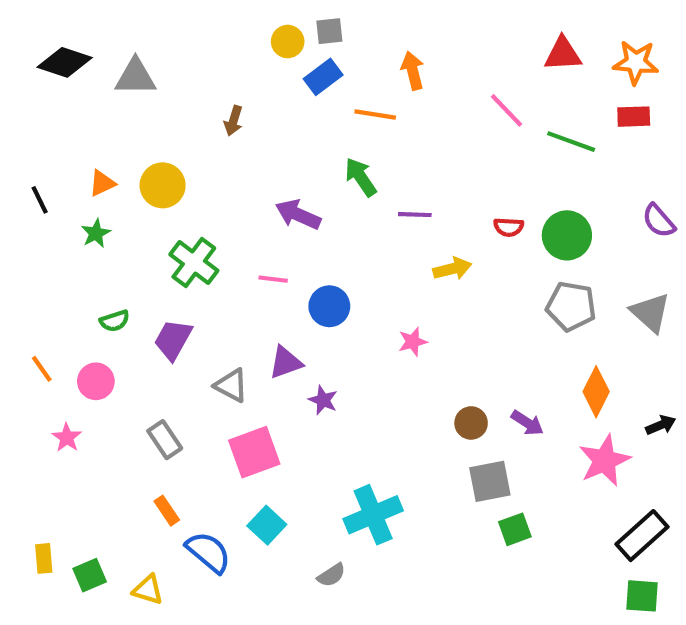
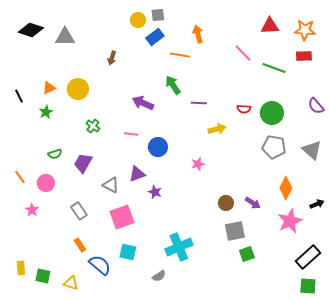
green cross: (194, 262) -> (93, 126), size x0.6
cyan square: (267, 525) -> (128, 252), turned -30
green square: (90, 575) -> (43, 276), turned 35

